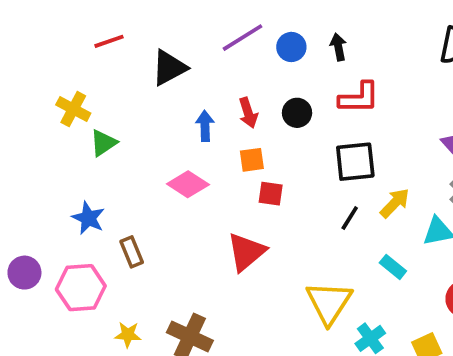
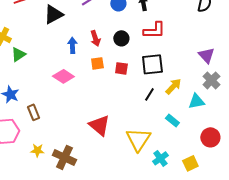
red square: (271, 194) -> (121, 68), moved
red triangle: (246, 252) -> (99, 125), moved, turned -40
yellow star: (128, 335) -> (37, 150), moved

